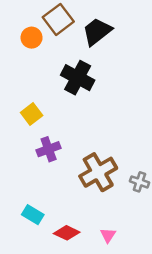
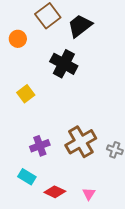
orange circle: (32, 38) -> (18, 39), moved
purple cross: (49, 149) -> (40, 146), moved

